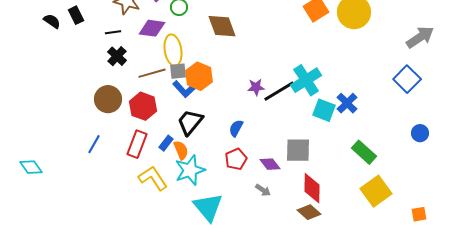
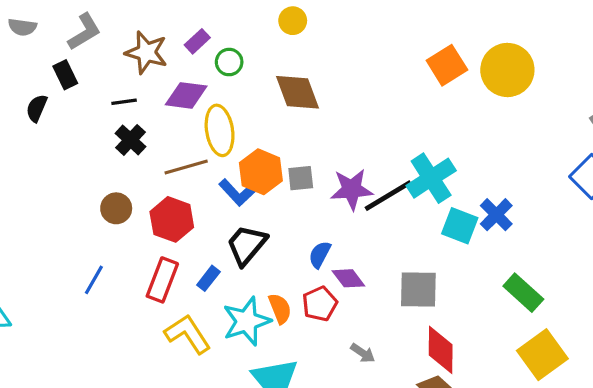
black semicircle: (52, 21) -> (37, 108), moved, turned -102
gray square: (178, 71) -> (301, 178), moved
purple star: (256, 87) -> (352, 189), size x1.5
brown circle: (108, 99) -> (116, 208), size x0.7
orange semicircle: (181, 150) -> (280, 309), moved
purple diamond: (270, 164) -> (348, 278), moved

